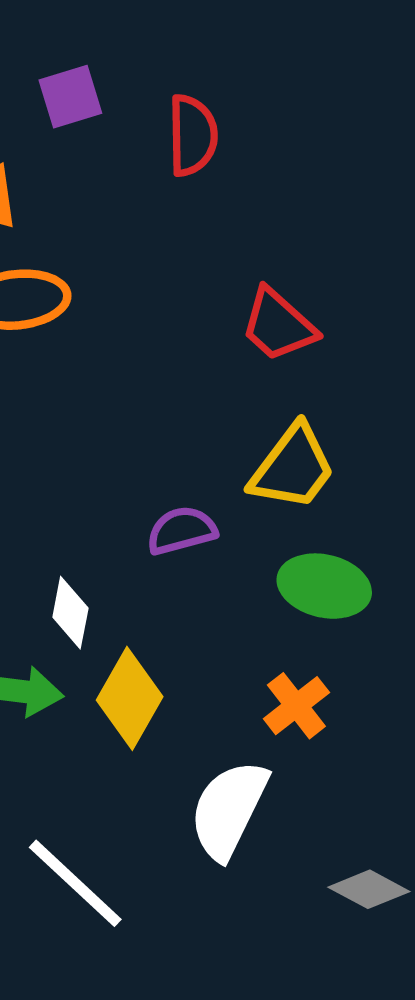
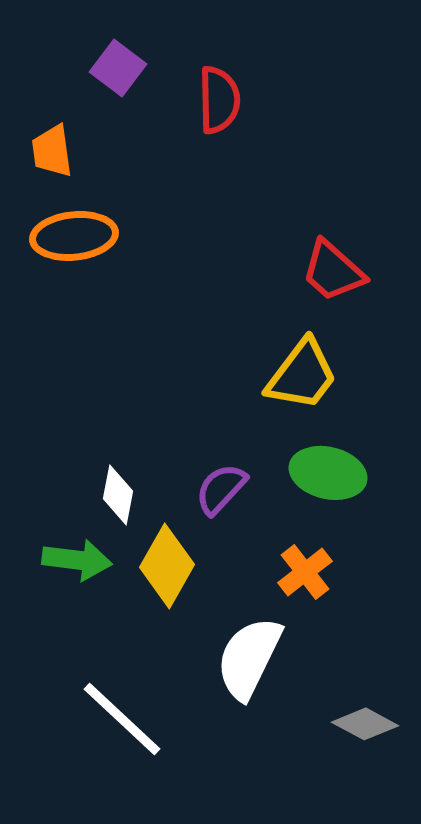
purple square: (70, 97) -> (118, 68), turned -36
red trapezoid: (278, 325) -> (333, 271), moved
purple semicircle: (182, 530) -> (221, 489), moved, turned -32

